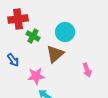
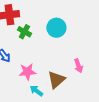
brown triangle: (55, 54) -> (56, 80), moved

